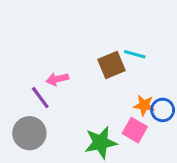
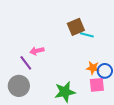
brown square: (112, 65) -> (76, 27), moved
pink square: (135, 130) -> (97, 85), moved, turned -35

